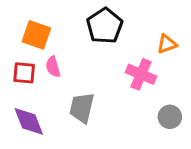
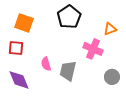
pink semicircle: (53, 67) -> (46, 64), moved
gray trapezoid: (82, 108) -> (68, 71), moved

